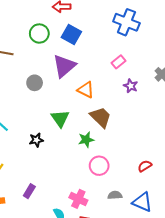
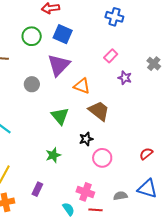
blue cross: (126, 22) -> (114, 17), size x0.7
black star: (36, 140) -> (86, 139), moved
green star: (86, 140) -> (53, 155), moved
gray semicircle: (115, 195) -> (120, 196), moved

